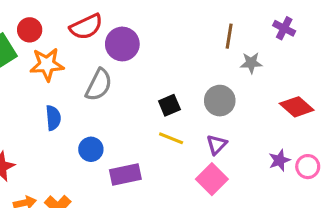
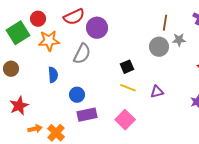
gray circle: (220, 101) -> (159, 47), moved
purple triangle: (217, 145) -> (157, 92), turned 32
purple rectangle: (125, 174) -> (87, 115), moved
pink square: (212, 179) -> (125, 120), moved

